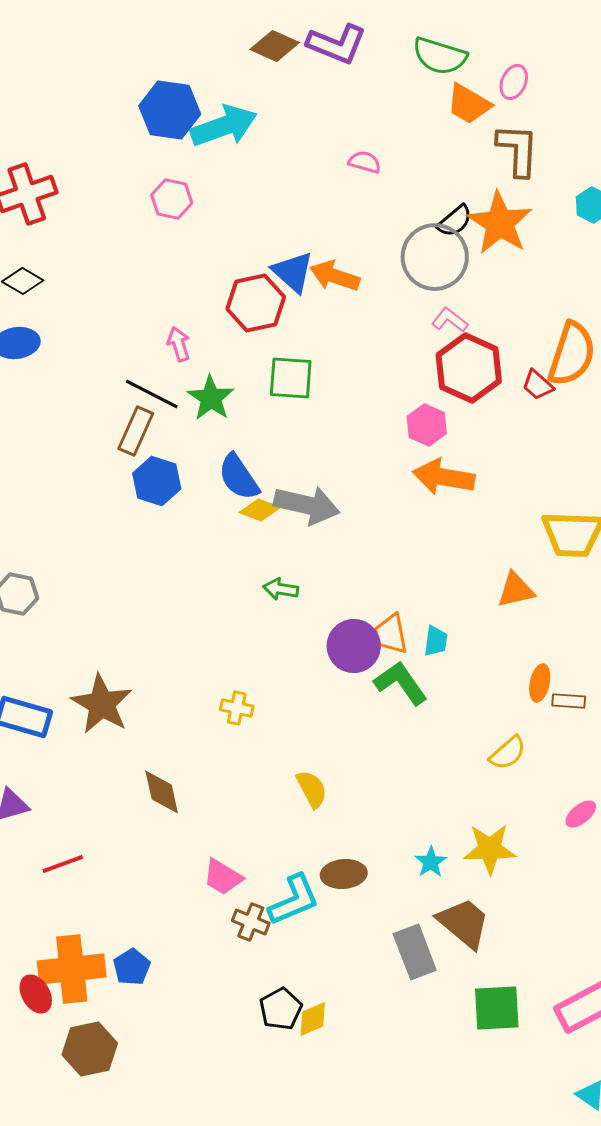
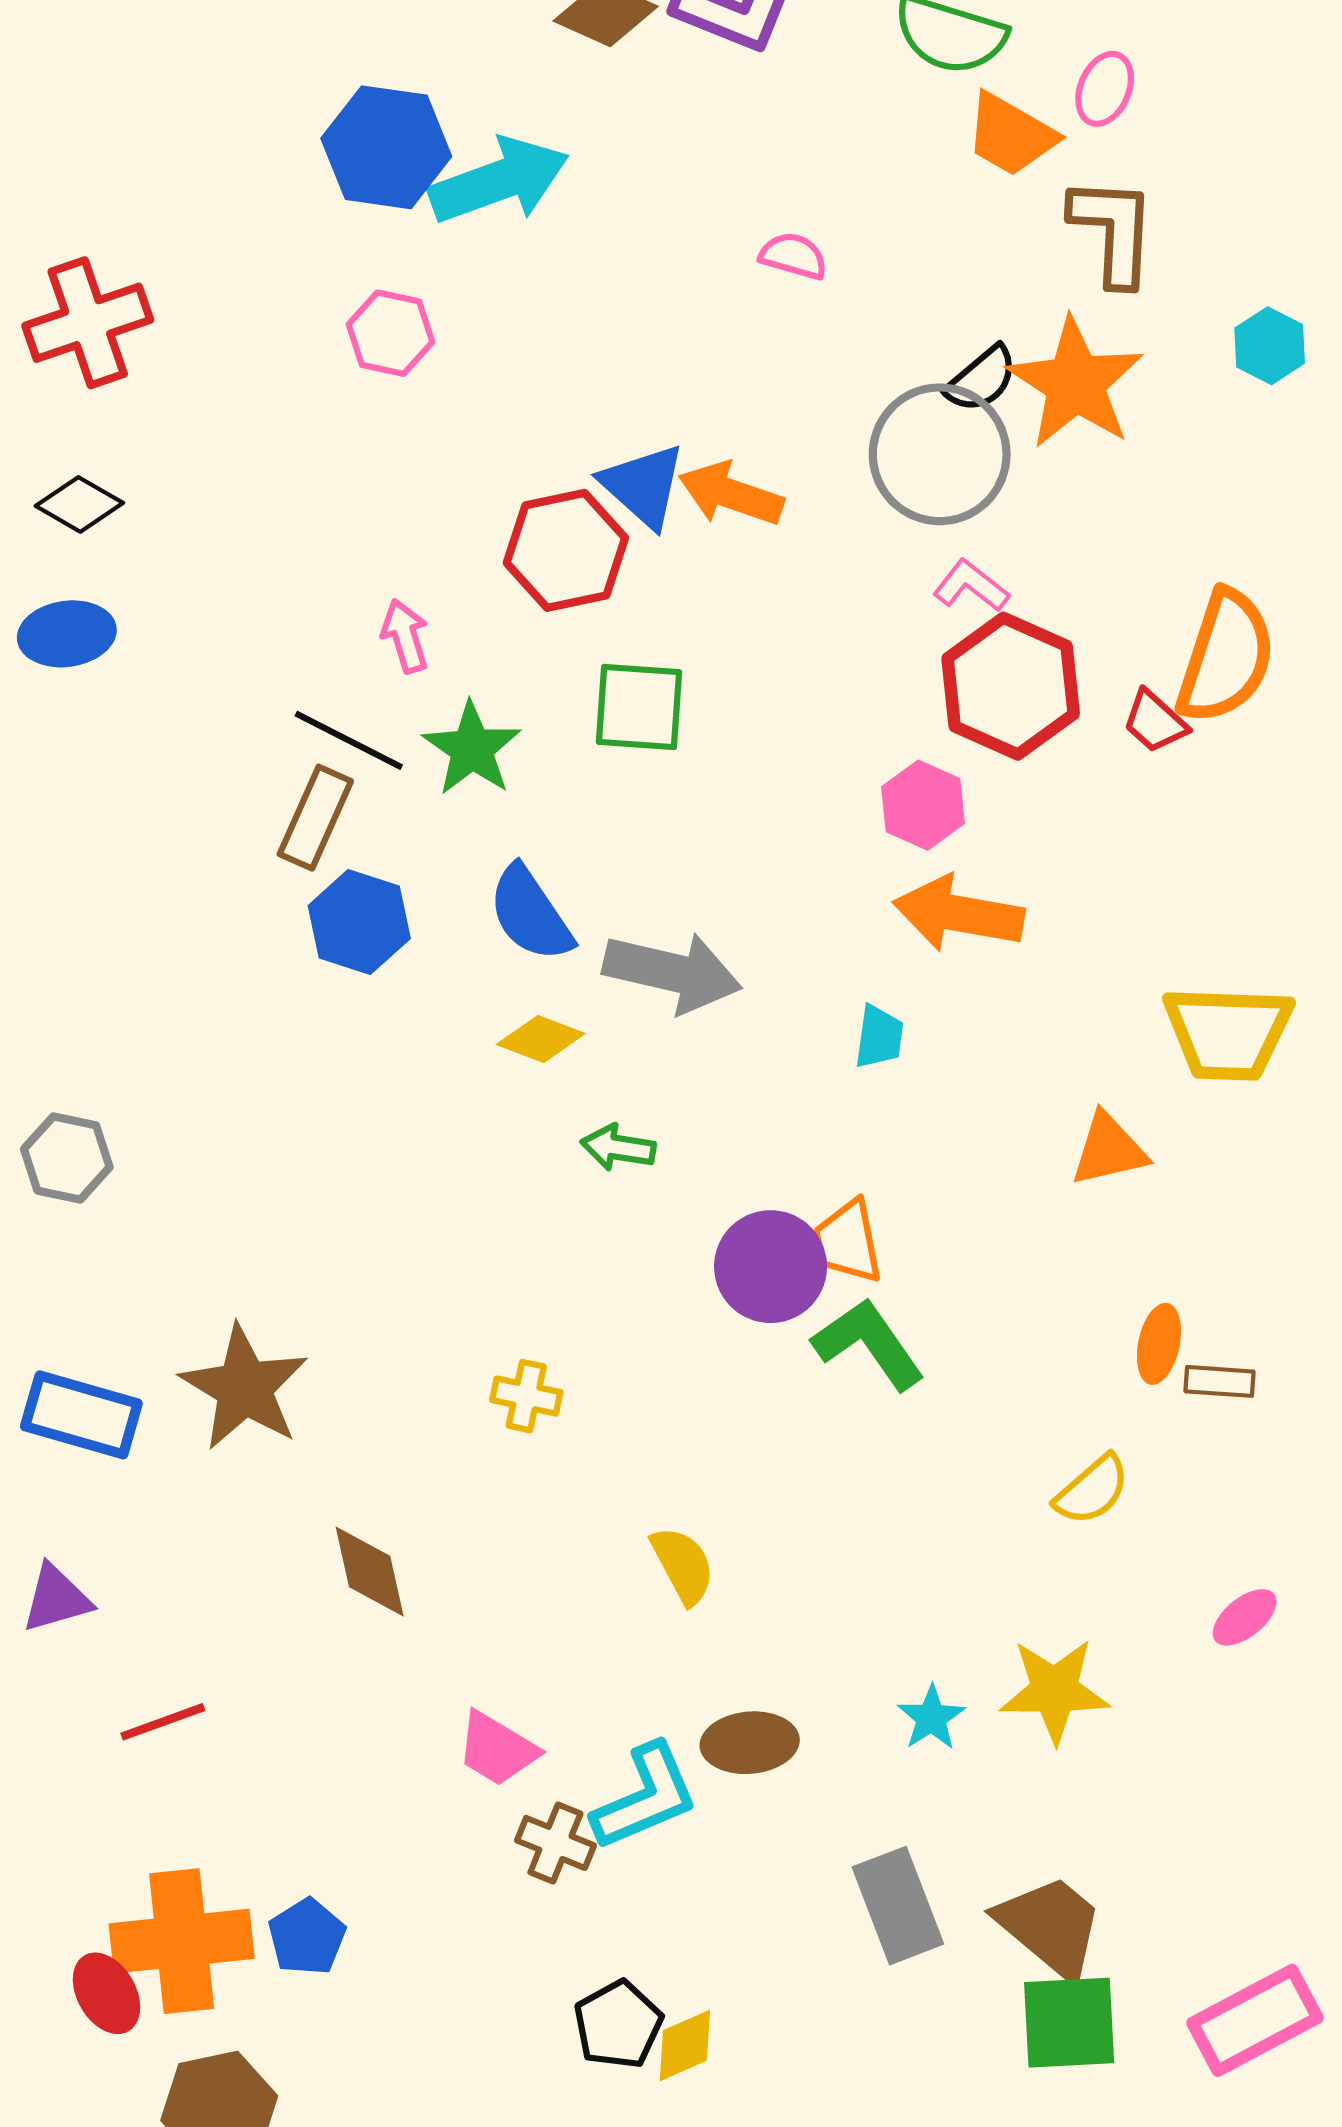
yellow diamond: (260, 510) -> (541, 1039), moved
cyan trapezoid: (436, 641) -> (879, 1037), moved
brown trapezoid: (464, 923) -> (1050, 1926), moved

